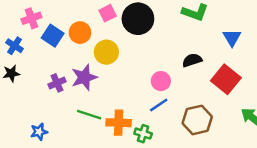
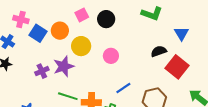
pink cross: (31, 18) -> (21, 19), turned 35
black circle: (138, 19) -> (106, 19), size x0.7
black semicircle: (192, 60) -> (159, 51), moved
pink circle: (161, 81) -> (111, 56), moved

